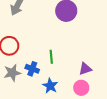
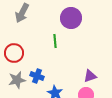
green line: (51, 57) -> (55, 41), moved

